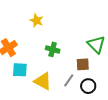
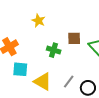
brown square: (83, 64) -> (74, 38), moved

